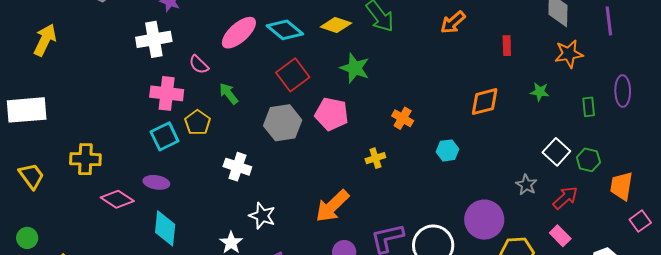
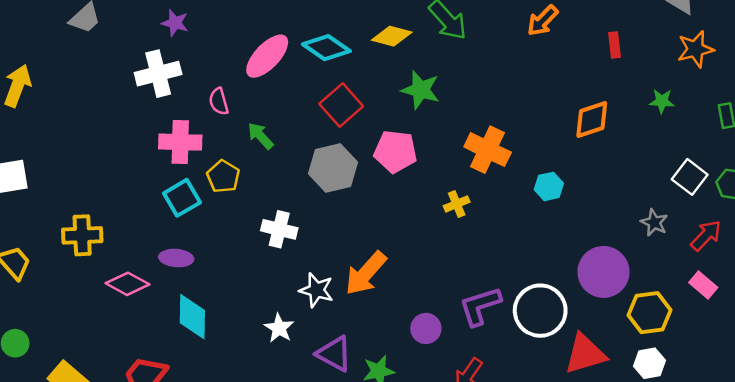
pink semicircle: (199, 65) -> (219, 101), turned 35
orange cross: (403, 118) -> (488, 150), size x1.6
orange arrow: (332, 206) -> (366, 273), moved

